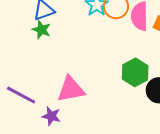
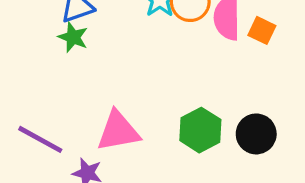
green hexagon: (135, 72) -> (200, 130), moved

